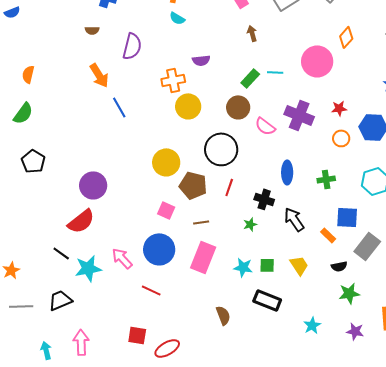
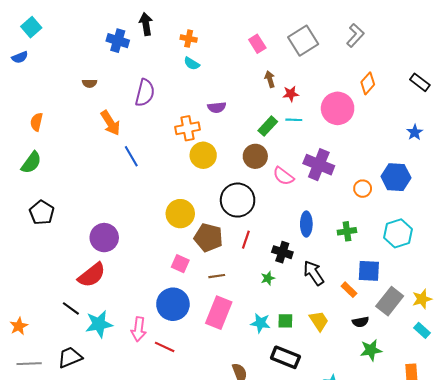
brown semicircle: (92, 30) -> (90, 83), moved
red star: (339, 108) -> (291, 94), moved
pink arrow: (122, 258) -> (139, 329), moved, turned -130

